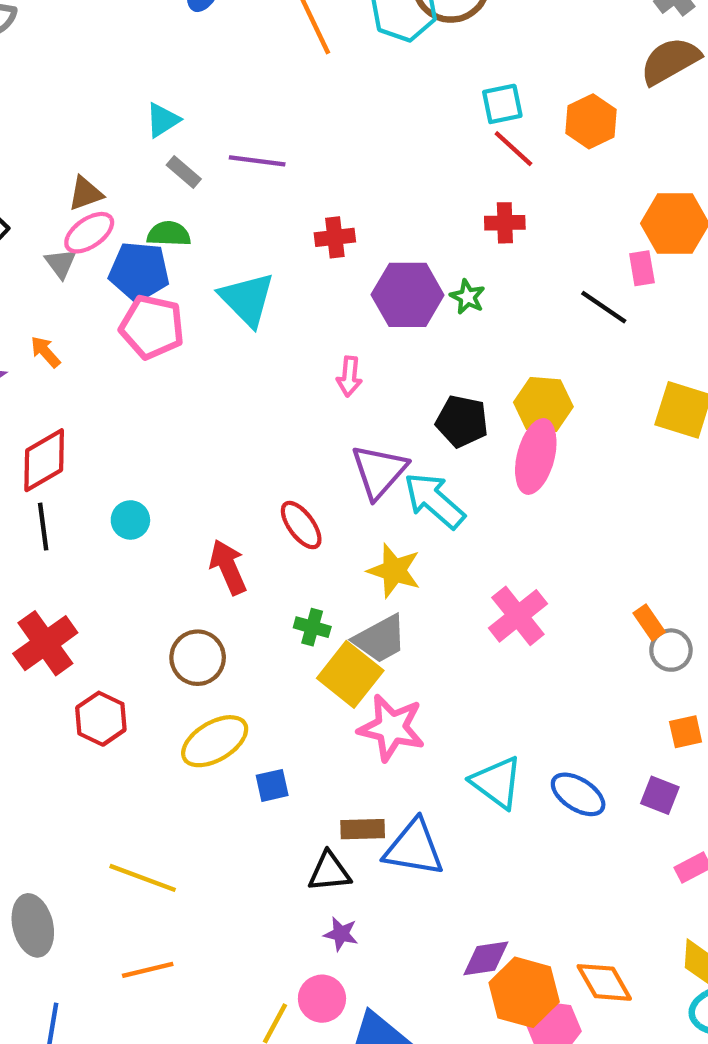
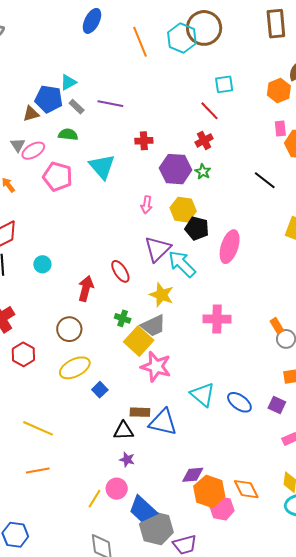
orange hexagon: (591, 121) -> (279, 91), moved
red line: (513, 149) -> (209, 111), moved
red cross: (505, 223) -> (204, 140), moved, turned -30
pink ellipse: (89, 233) -> (33, 151), moved
pink rectangle: (642, 268) -> (280, 129), moved
blue pentagon: (139, 271) -> (49, 99), moved
yellow hexagon: (543, 405) -> (183, 210), moved
red arrow: (228, 567) -> (86, 289), turned 35
pink cross: (518, 616) -> (217, 319), turned 36
blue square: (272, 785) -> (100, 390), turned -35

